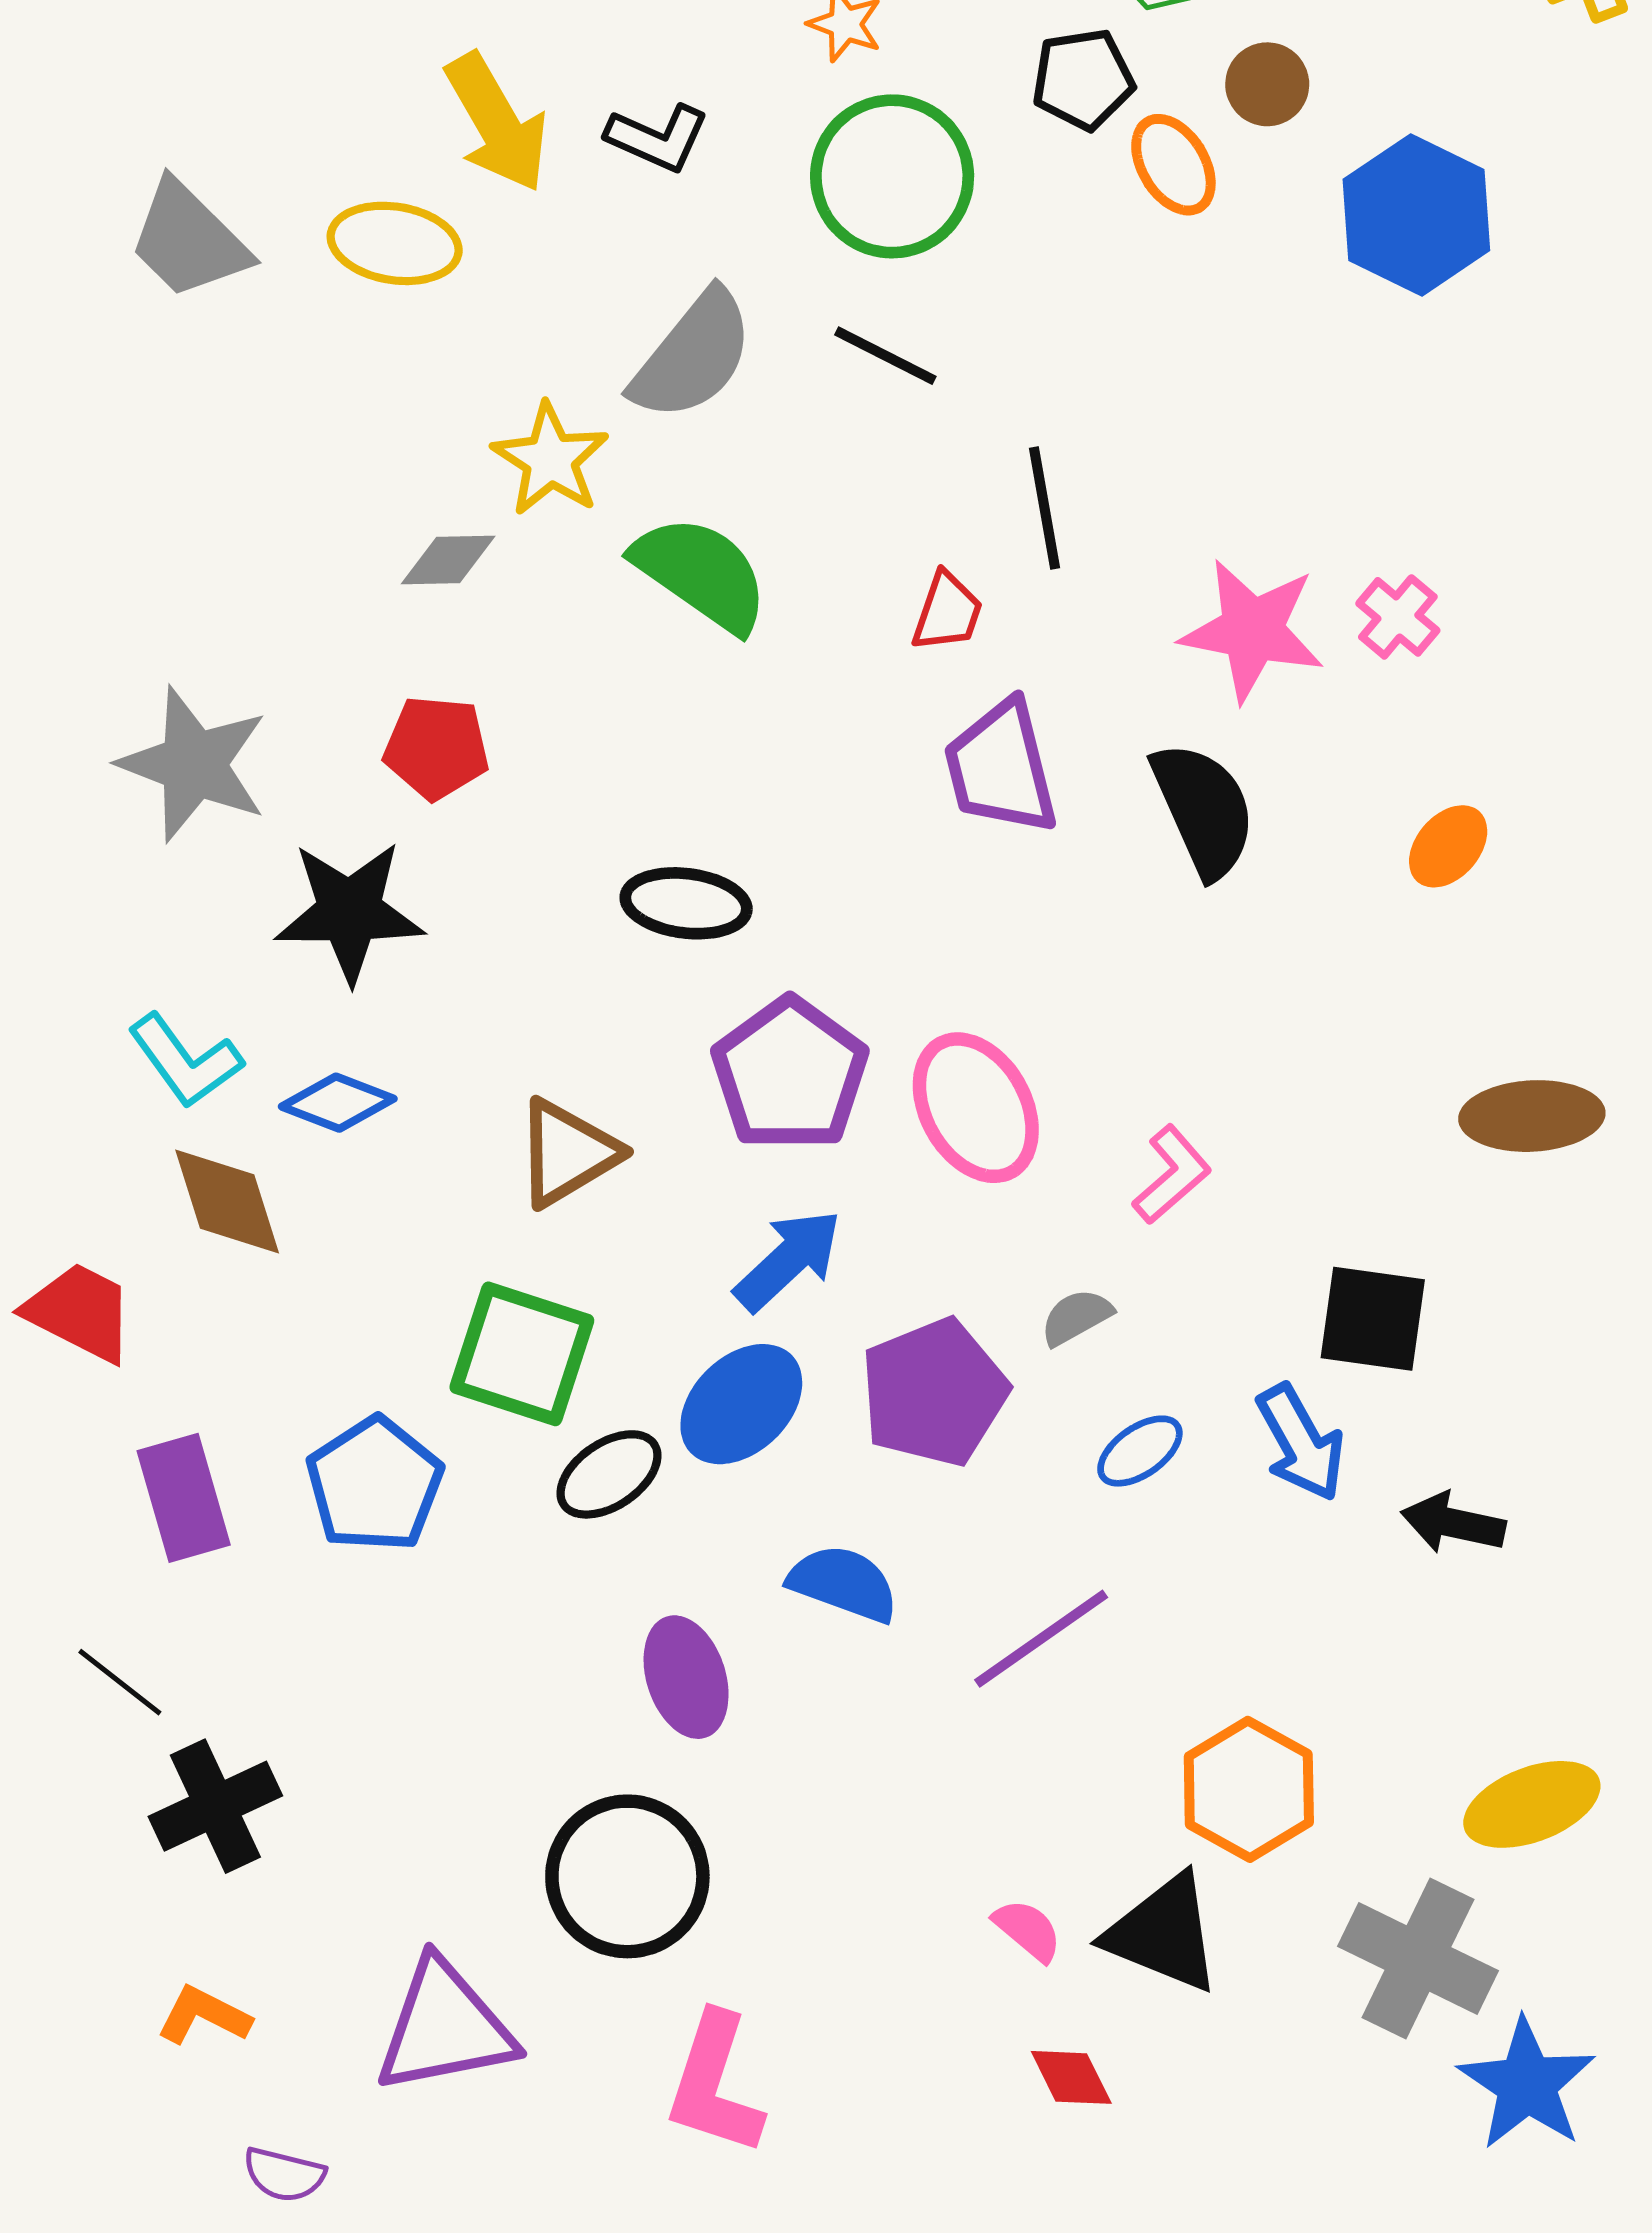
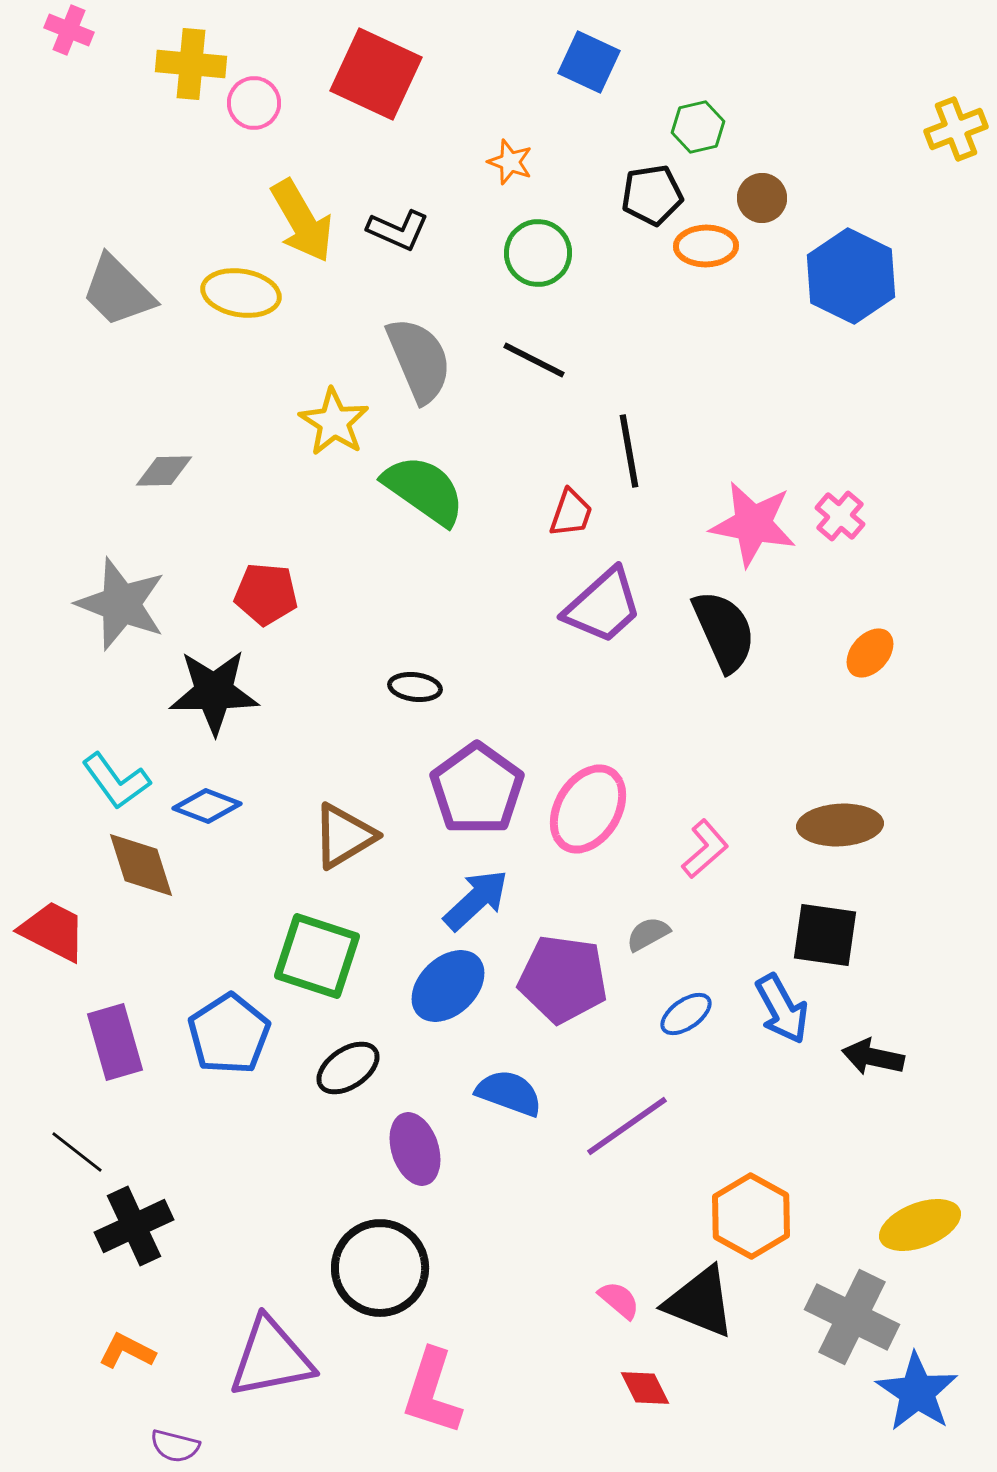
orange ellipse: (1173, 165) -> (706, 246), turned -60
green circle: (892, 176) -> (538, 253), size x0.7
gray semicircle: (693, 356) -> (419, 360), turned -62
gray diamond: (448, 560) -> (164, 471), moved
purple trapezoid: (1001, 768) -> (603, 606), turned -118
black ellipse: (686, 903) -> (415, 687), size x0.7
pink ellipse: (976, 1108) -> (588, 809), turned 60
brown ellipse: (1532, 1116) -> (840, 825), moved
purple pentagon: (934, 1392) -> (563, 979), turned 30
black ellipse: (609, 1474) -> (348, 1068), moved

